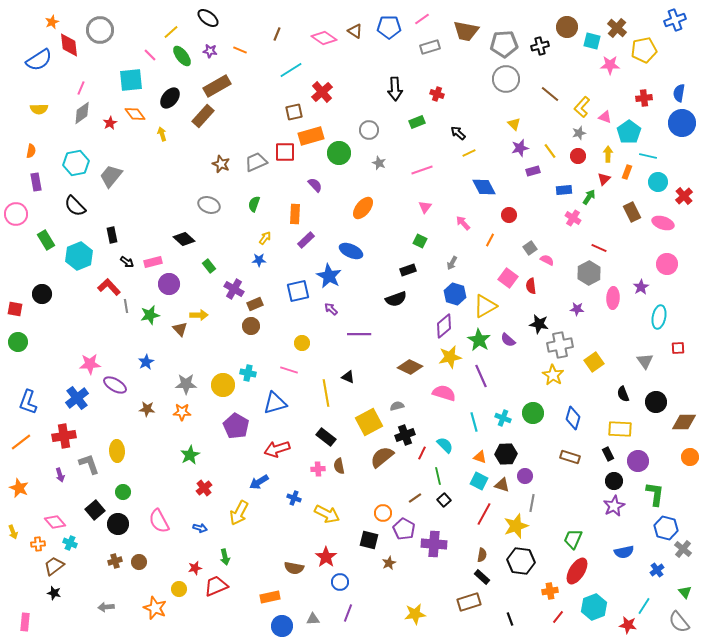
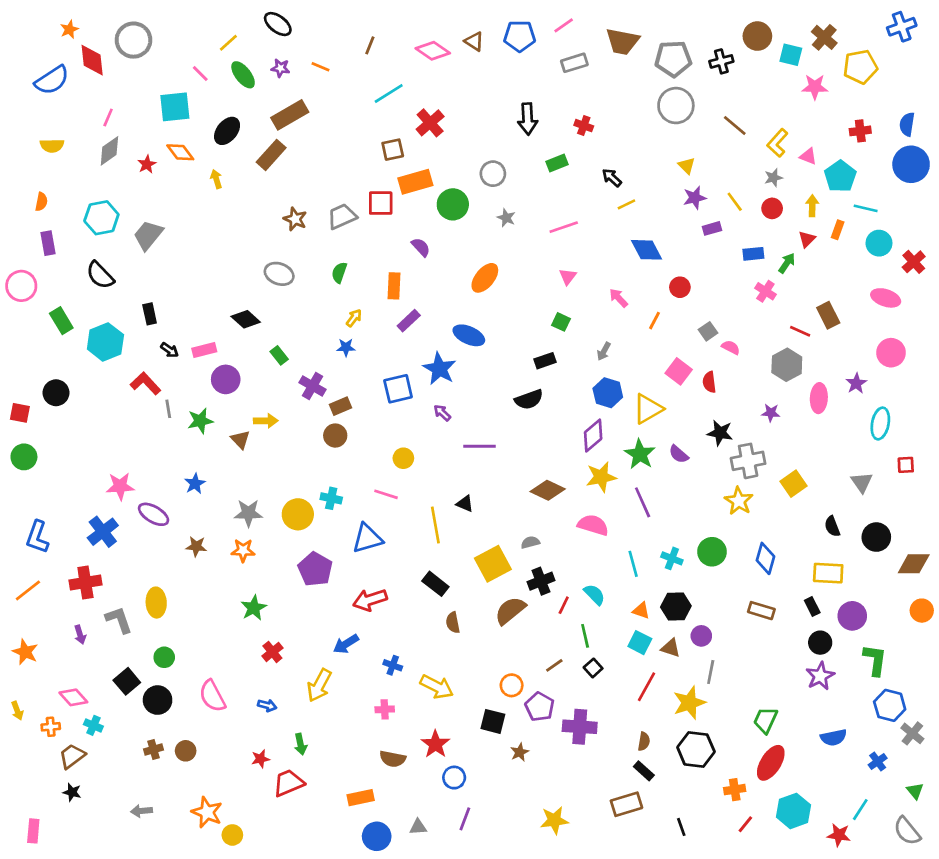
brown rectangle: (632, 212) -> (828, 315), moved
pink cross: (318, 469) -> (385, 709), moved
yellow circle: (179, 589) -> (232, 835), moved

